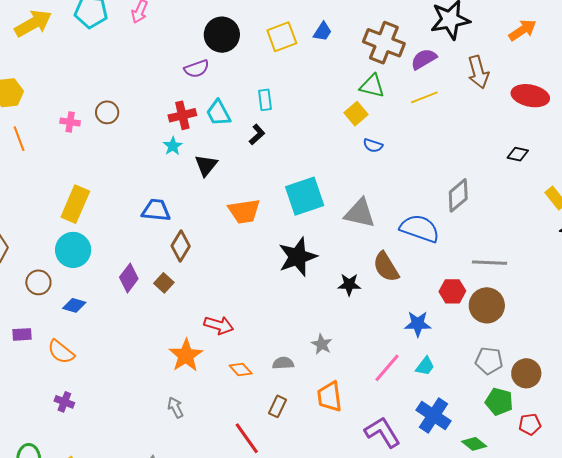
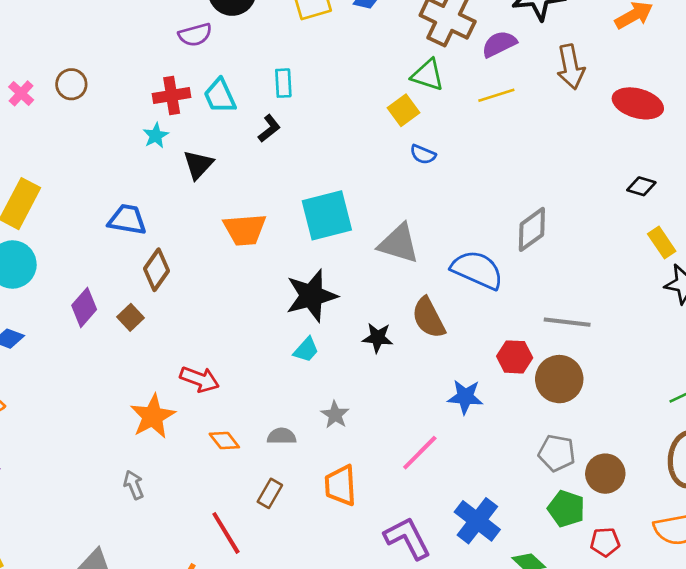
pink cross: (70, 122) -> (21, 93), turned 30
black diamond: (518, 154) -> (641, 186), moved
cyan trapezoid: (425, 366) -> (306, 350), moved

